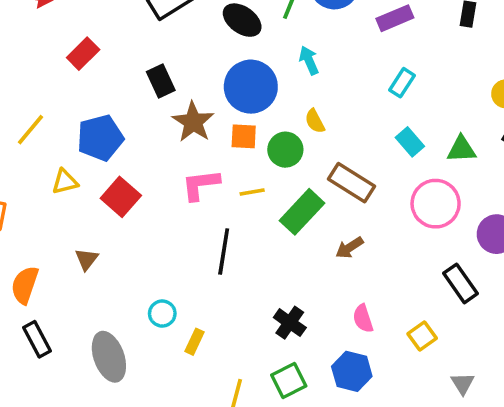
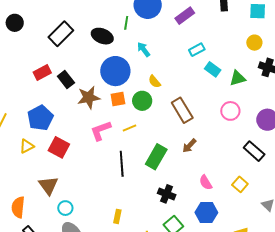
red rectangle: (83, 54) -> (42, 73), moved, turned 30
cyan rectangle: (402, 83) -> (197, 50), turned 42
brown star: (193, 122) -> (89, 98), turned -30
cyan rectangle: (410, 142) -> (213, 69), moved
brown rectangle: (351, 183) -> (182, 110), turned 40
pink circle: (436, 204) -> (230, 111), size x0.7
green rectangle: (302, 212) -> (156, 157), moved
brown triangle: (87, 259) -> (48, 185), size x1.5
cyan circle: (162, 314) -> (65, 208), moved

